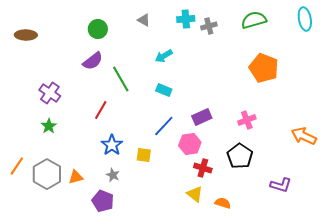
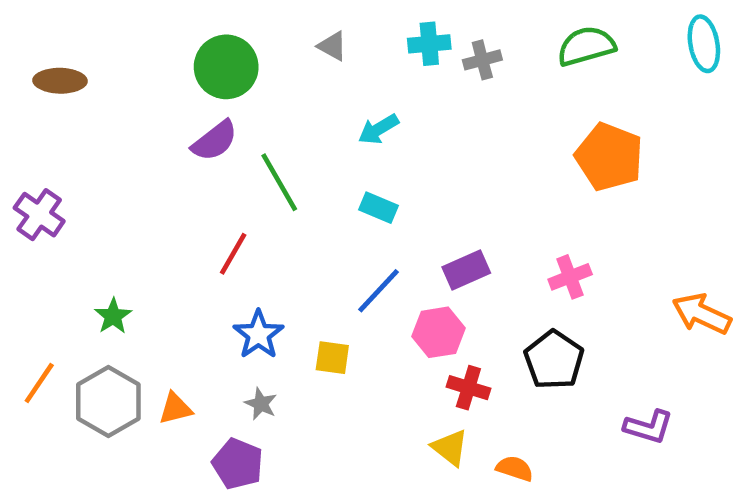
green circle: (98, 29) -> (226, 67), size x1.4
purple cross: (50, 93) -> (39, 215), moved
green star: (49, 126) -> (113, 316), moved

